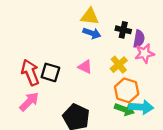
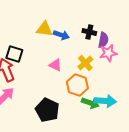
yellow triangle: (90, 16) -> (44, 29), moved
black square: (50, 72) -> (14, 54), moved
orange hexagon: (127, 90) -> (77, 85), moved

